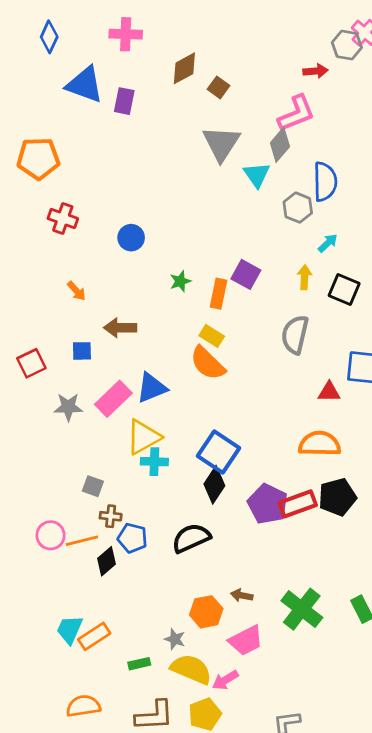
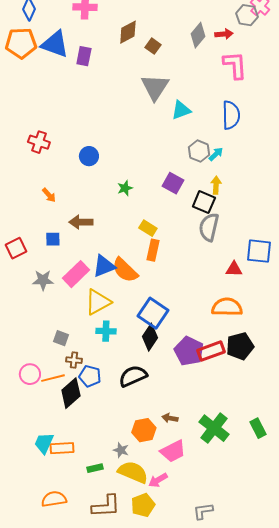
pink L-shape: (296, 113) -> (235, 65), moved, turned -72
gray diamond: (280, 145) -> (198, 35), moved
orange pentagon: (38, 158) -> (21, 43), moved
cyan triangle: (257, 175) -> (181, 110), turned 45
gray hexagon: (298, 208) -> (199, 151), moved
cyan arrow: (328, 243) -> (216, 154), moved
black square: (344, 290) -> (204, 202), moved
orange rectangle: (219, 294) -> (153, 250), moved
orange semicircle: (208, 363) -> (125, 270), moved
cyan cross: (154, 462) -> (106, 331), moved
black diamond: (107, 561) -> (71, 393), size x1.4
orange rectangle: (94, 636) -> (62, 448), turned 30

